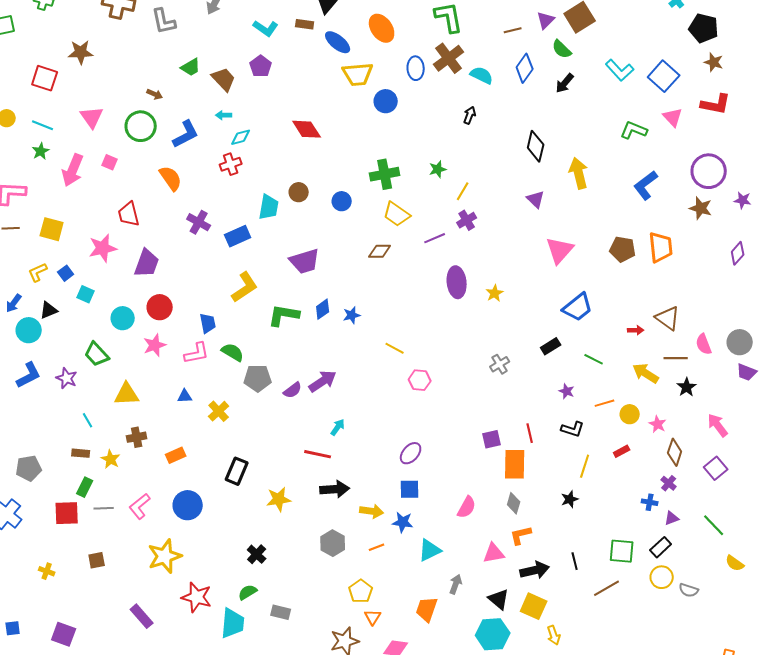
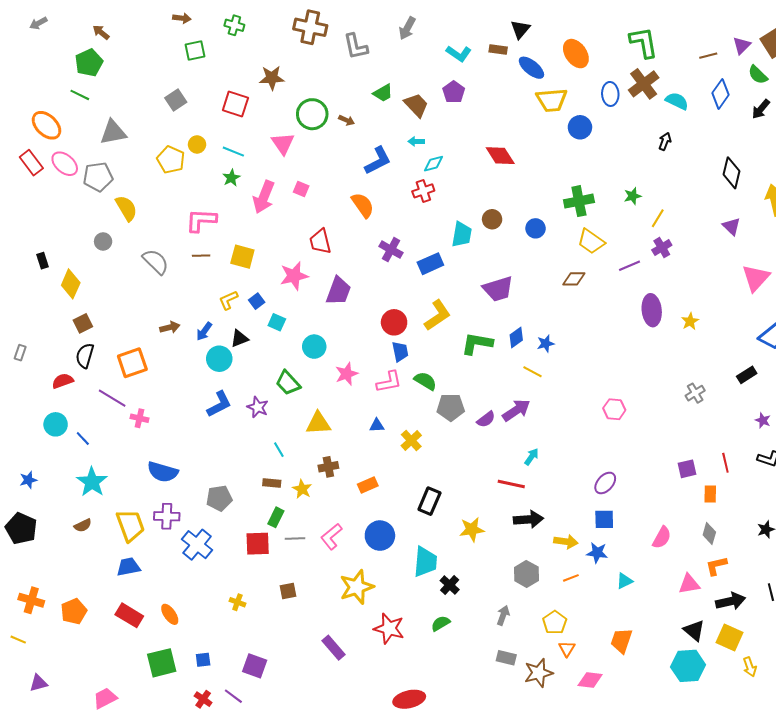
green circle: (141, 126) -> (312, 114), moved
red circle: (160, 307) -> (394, 322), moved
yellow line: (395, 348) -> (532, 372), moved
orange rectangle: (515, 464) -> (710, 494), size x0.6
cyan triangle: (430, 550) -> (624, 581), size x0.7
gray arrow: (456, 584) -> (503, 615), moved
gray rectangle: (281, 612) -> (506, 658), moved
cyan trapezoid: (233, 623) -> (425, 562), moved

